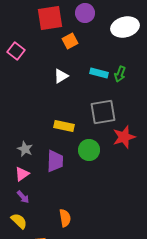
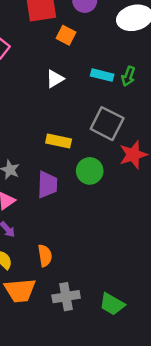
orange square: (70, 41) -> (66, 35), turned -35
gray square: (103, 112) -> (107, 124), turned 36
orange semicircle: (65, 218) -> (45, 256), moved

